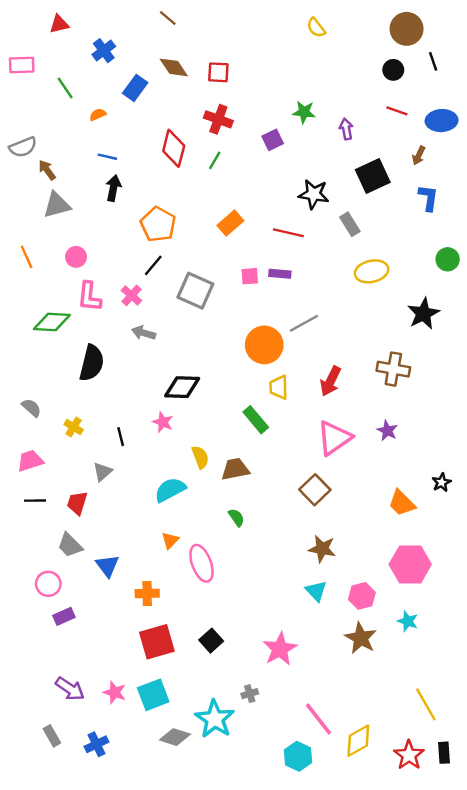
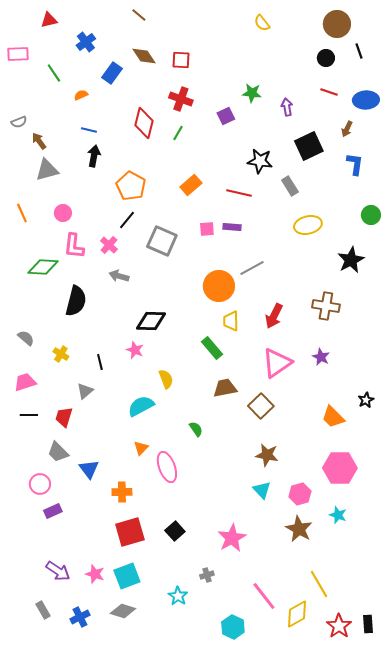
gray semicircle: (23, 147) -> (19, 122), size x0.7
brown trapezoid: (235, 469) -> (225, 388), moved
yellow line: (426, 704) -> (319, 584), moved
cyan star: (215, 719) -> (178, 596), size x0.6
gray diamond: (175, 737) -> (123, 611), moved
cyan hexagon: (298, 756) -> (233, 627), moved

